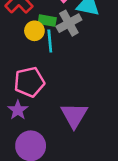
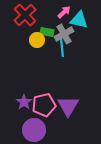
cyan line: (50, 41) -> (62, 48), moved
pink pentagon: (29, 82) -> (44, 105), moved

